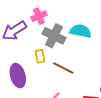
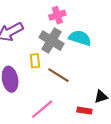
pink cross: (39, 16) -> (57, 15), moved

